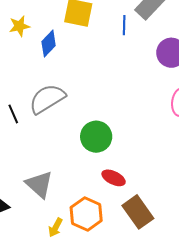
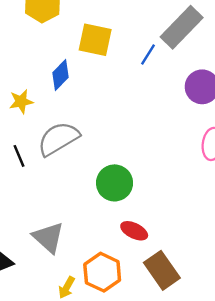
blue line: (124, 25) -> (148, 54), turned 30
yellow star: (19, 26) -> (21, 102), moved

